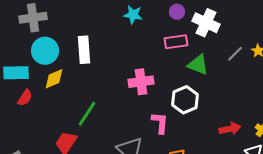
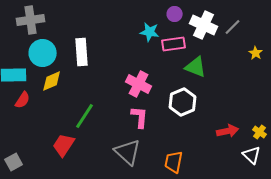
cyan star: (133, 15) -> (150, 32), moved
gray line: (235, 54) -> (233, 27), moved
pink cross: (141, 82) -> (139, 84), turned 35
pink L-shape: (160, 123) -> (140, 117), moved

